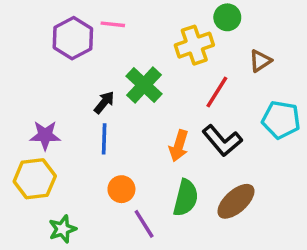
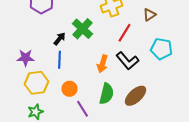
yellow hexagon: (35, 179) -> (36, 83), moved

